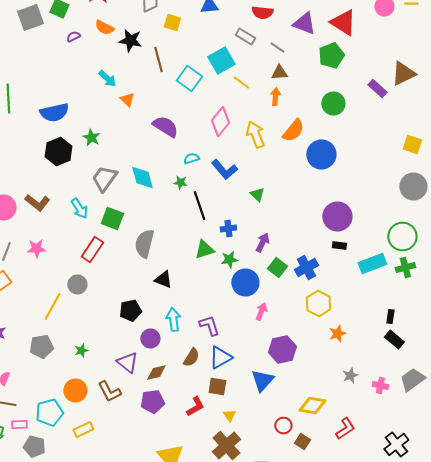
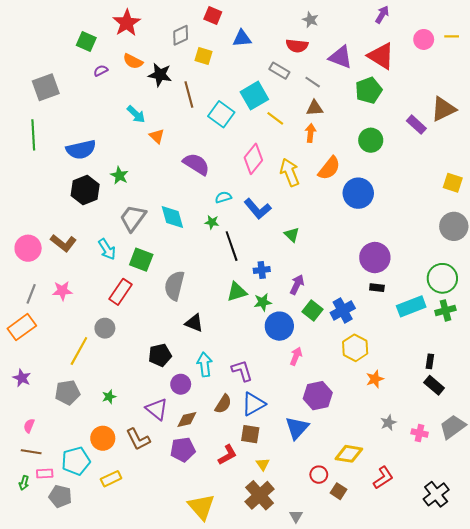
gray square: (30, 18) -> (46, 87), moved

